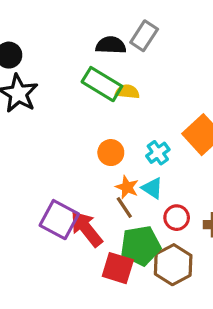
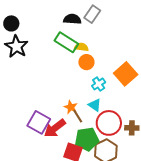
orange circle: (111, 153) -> (86, 62), moved
orange star: (127, 187) -> (71, 107), moved
red circle: (177, 218) -> (109, 123), size x1.6
red arrow: (86, 229) -> (55, 128), turned -90

